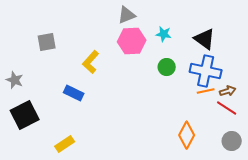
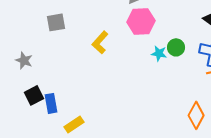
cyan star: (164, 34) -> (159, 53), moved
blue rectangle: (74, 93) -> (51, 103), moved, turned 54
black square: (25, 115) -> (34, 95), size x0.7

